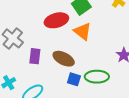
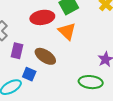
green ellipse: (97, 77) -> (91, 82), moved
blue square: (74, 79) -> (29, 74), moved

